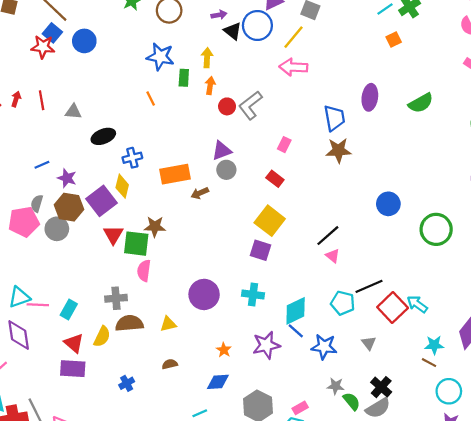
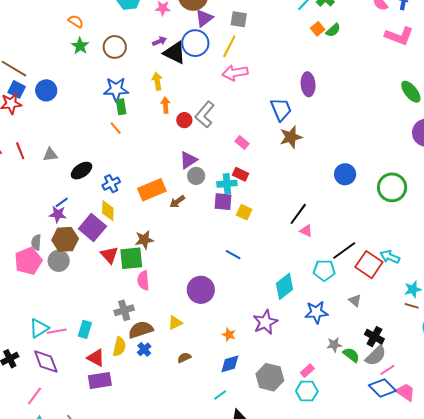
black triangle: (233, 31) -> (175, 53), size x1.4
green rectangle: (184, 78) -> (121, 107), moved
green semicircle: (421, 103) -> (333, 30), moved, size x0.7
pink rectangle: (284, 145) -> (242, 143), turned -64
blue line: (42, 165) -> (62, 202), moved
yellow square: (270, 221) -> (244, 212), size x0.6
purple square: (261, 250) -> (223, 202), moved
cyan cross: (253, 294) -> (227, 184), moved
blue line: (296, 331) -> (233, 255), moved
blue cross: (127, 383) -> (144, 349), moved

